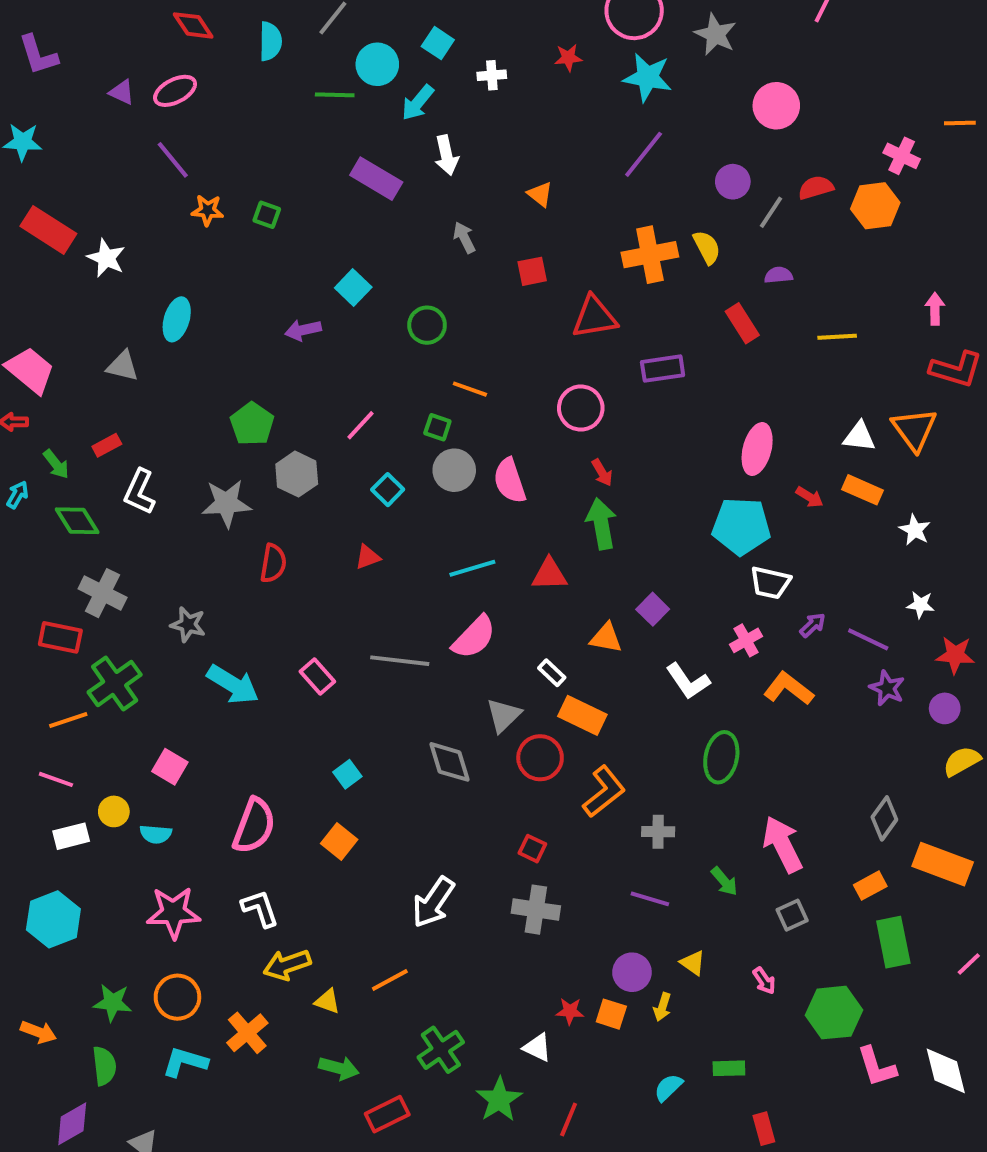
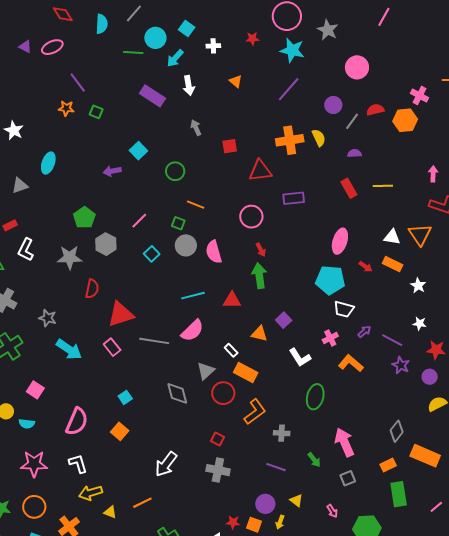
purple line: (173, 160) -> (78, 83), moved
orange triangle: (540, 194) -> (236, 81), moved
red rectangle: (742, 323) -> (349, 188), moved
gray triangle: (123, 366) -> (20, 186), turned -36
red triangle: (368, 557) -> (121, 314), moved, size x2.0

